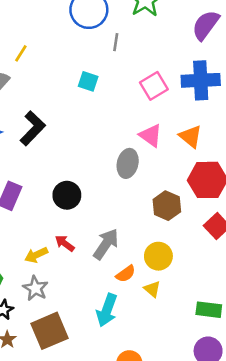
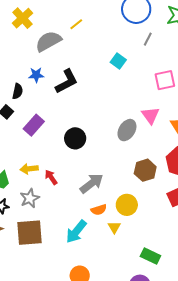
red arrow: (65, 243) -> (51, 177), moved
yellow arrow: (36, 255) -> (29, 169), moved

